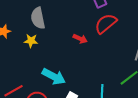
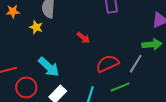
red semicircle: (106, 24) -> (107, 64), moved

